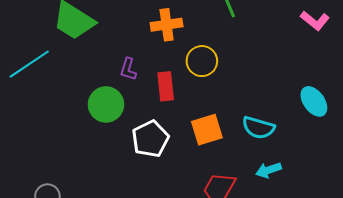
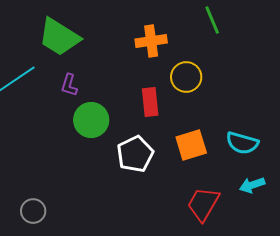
purple L-shape: (128, 69) -> (69, 85), moved

